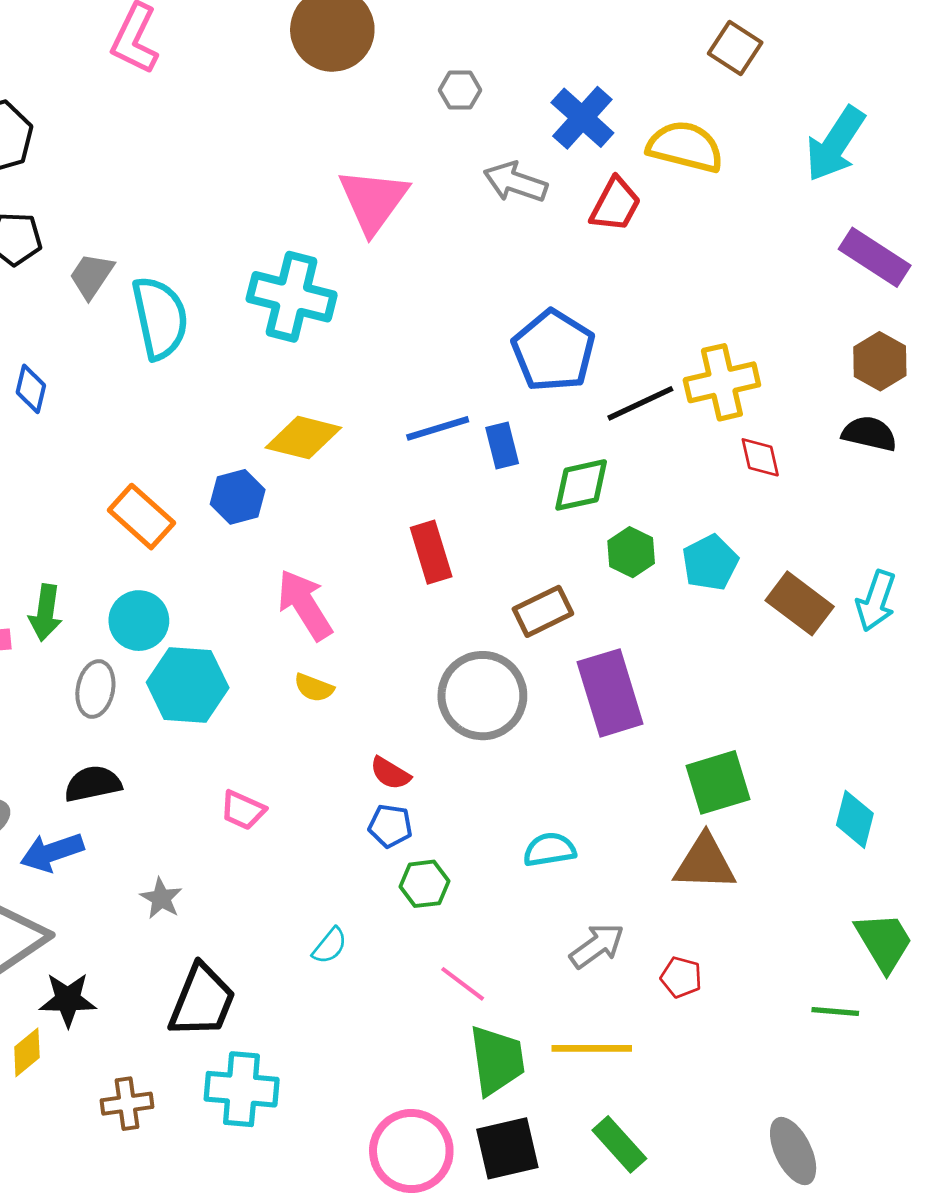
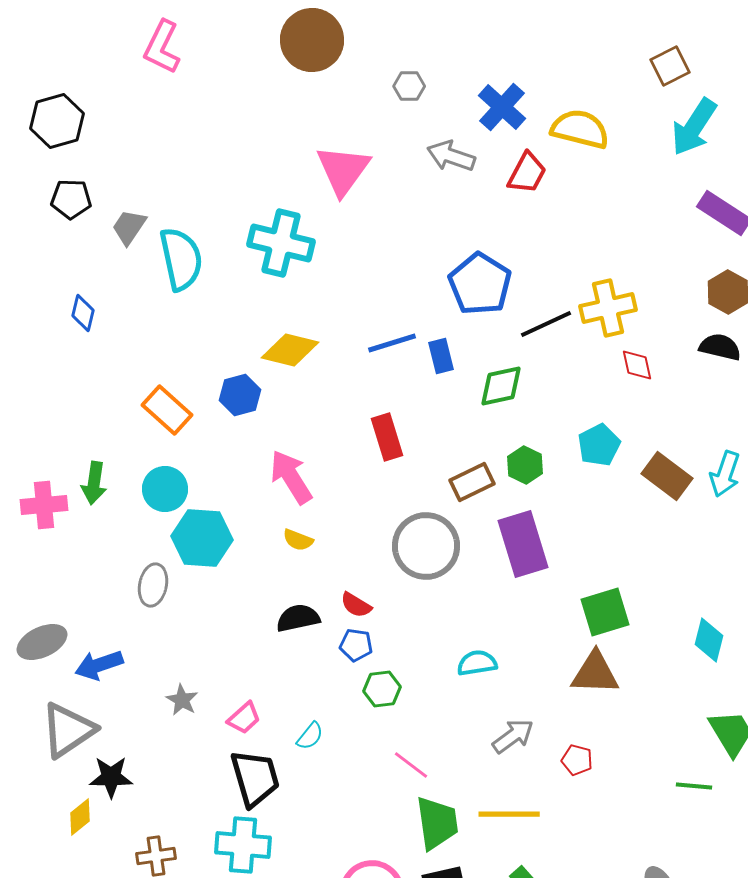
brown square: (735, 48) -> (670, 66), moved, turned 30
green hexagon: (631, 552) -> (525, 465), moved
gray ellipse: (95, 689) -> (153, 585), moved
black semicircle: (93, 784) -> (298, 618), moved
pink trapezoid: (243, 810) -> (244, 718), moved, turned -66
black trapezoid: (202, 1001) -> (255, 778), moved, turned -38

